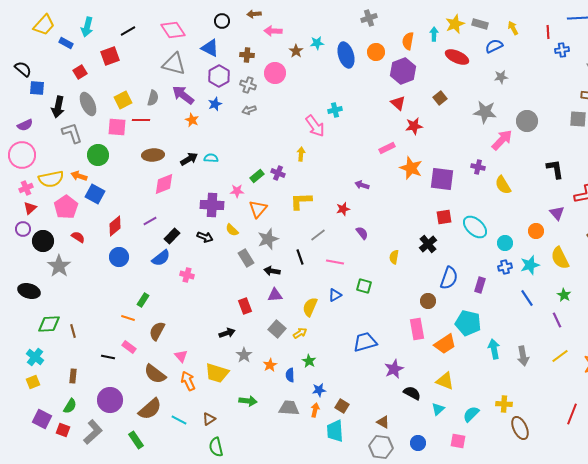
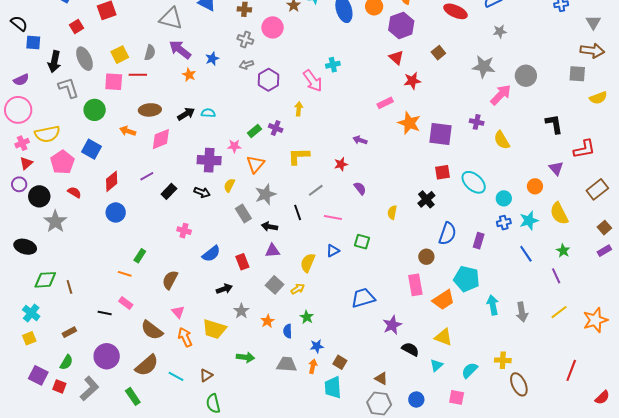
purple hexagon: (219, 76) -> (269, 80), moved
orange arrow: (79, 176) -> (128, 131), moved
yellow semicircle: (232, 230) -> (229, 185), turned 72
blue semicircle: (161, 258) -> (211, 254), moved
brown semicircle: (157, 331) -> (170, 280), moved
brown rectangle: (73, 376) -> (69, 332), turned 56

